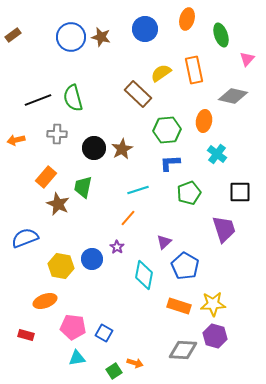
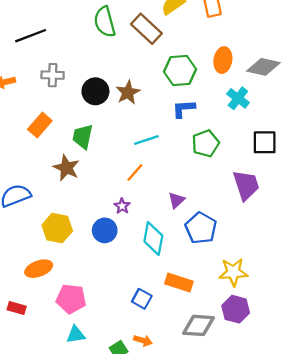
gray diamond: (233, 96) -> (263, 67), moved
green semicircle: (73, 98) -> (105, 22), moved
brown star: (58, 204) -> (66, 168), moved
blue circle: (92, 259) -> (105, 230), moved
orange rectangle: (179, 306) -> (179, 283), moved
blue square: (104, 333) -> (142, 299), moved

